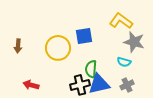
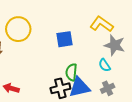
yellow circle: (58, 48) -> (18, 29), moved
cyan semicircle: (124, 62) -> (105, 65), turned 40

